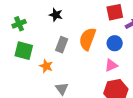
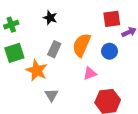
green square: (24, 51) -> (14, 53), turned -36
pink triangle: (111, 65) -> (90, 73), moved
orange star: (46, 66) -> (37, 70), size x1.5

